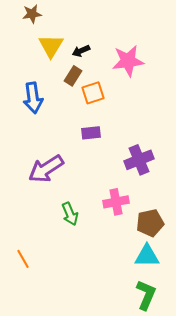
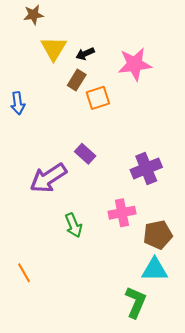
blue arrow: (33, 98) -> (18, 103), moved, size x0.7
purple rectangle: (91, 133) -> (85, 154), moved, turned 48
green L-shape: (146, 295) -> (136, 302), moved

